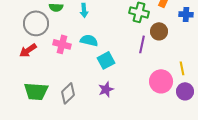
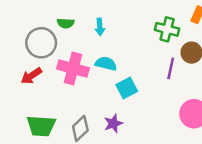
pink cross: (62, 44) -> (73, 68), size x1.4
purple star: (106, 89) -> (113, 123), moved

